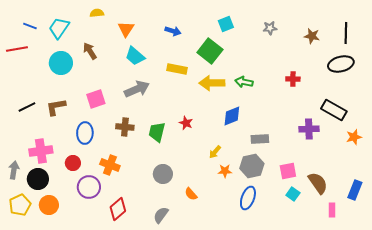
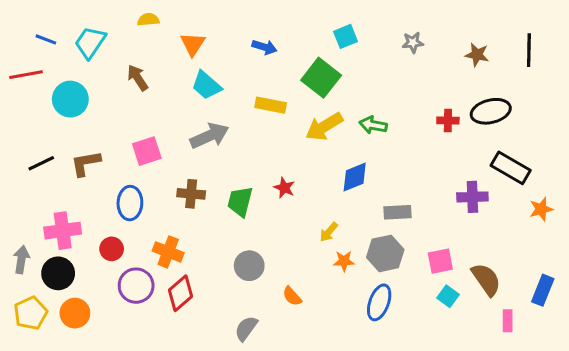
cyan circle: (61, 63) -> (70, 99), moved
black ellipse: (341, 64) -> (491, 111), moved
yellow arrow: (212, 83) -> (324, 127), turned -30
red diamond: (118, 209) -> (180, 293), moved

